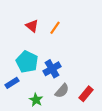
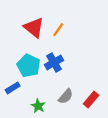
red triangle: (32, 26) -> (34, 28), size x1.5
blue cross: (52, 69) -> (54, 62), moved

